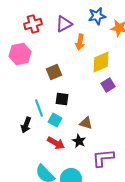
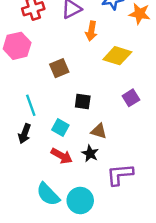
yellow diamond: (101, 62) -> (117, 56), turned 40
purple square: (108, 85) -> (131, 98), moved
black square: (62, 99) -> (83, 102), moved
cyan line: (39, 108) -> (31, 105), moved

